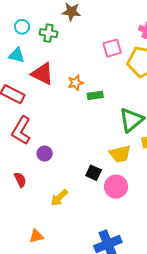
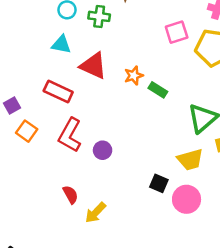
green rectangle: (95, 95) -> (158, 90), turned 42
purple circle: (45, 154) -> (103, 150), moved
yellow arrow: (59, 198) -> (96, 213), moved

